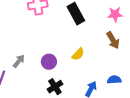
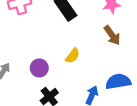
blue semicircle: (114, 80) -> (118, 82), size x1.5

